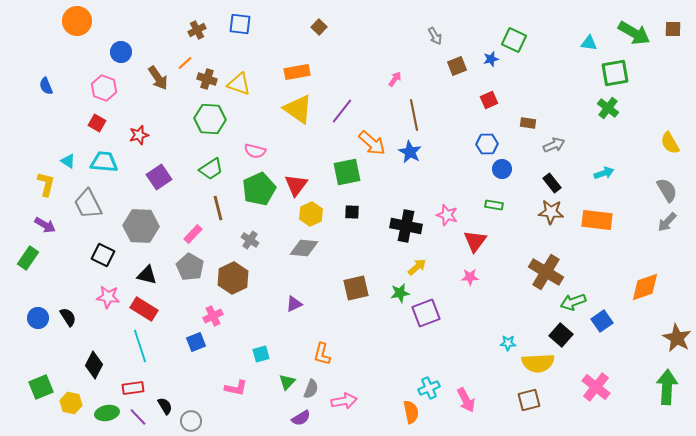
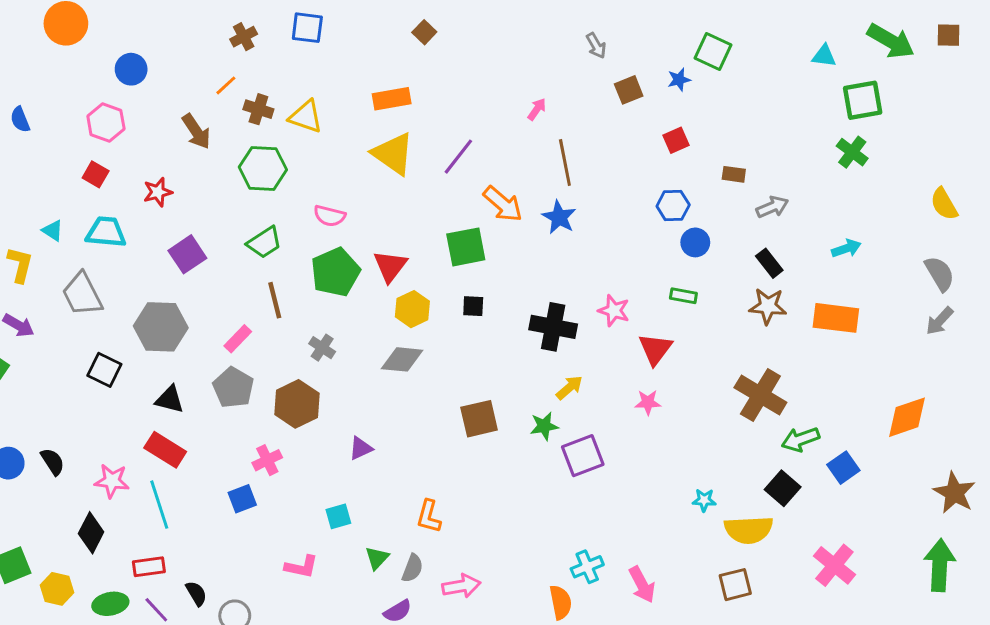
brown arrow: (158, 78) -> (196, 131), moved
pink star: (108, 297) -> (112, 481), moved
purple triangle: (294, 304) -> (361, 448), moved

